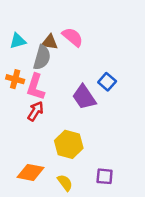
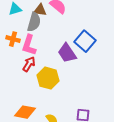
blue square: (107, 82) -> (85, 41), size x1.5
yellow hexagon: (69, 144) -> (48, 78), moved

